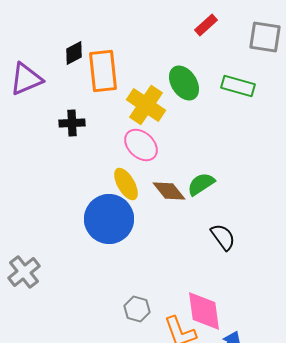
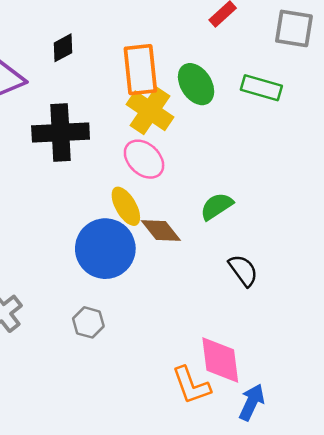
orange rectangle: (103, 71) -> (140, 70), moved
black cross: (72, 123) -> (61, 132), size x1.8
brown diamond: (169, 191) -> (161, 230), moved
gray hexagon: (137, 309) -> (88, 322), moved

